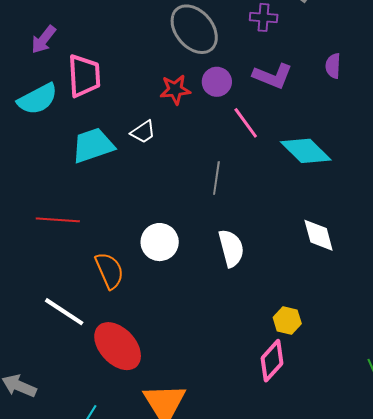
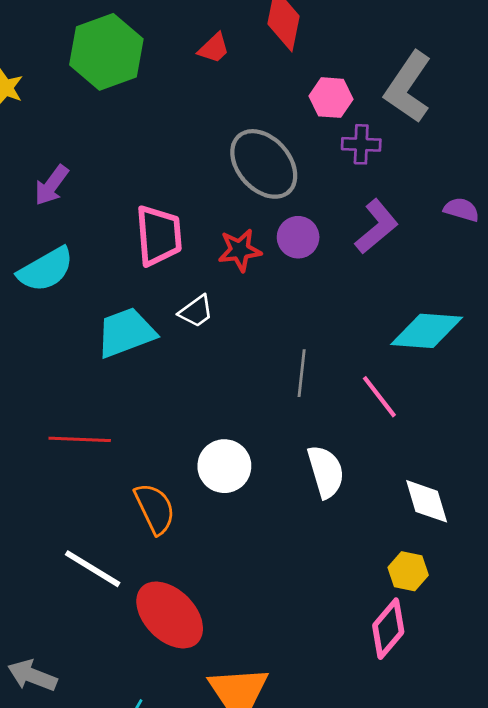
purple semicircle: (333, 66) -> (461, 210), turned 105
pink trapezoid: (84, 76) -> (159, 236), moved
purple L-shape: (273, 76) -> (377, 227), turned -60
pink line: (246, 123) -> (379, 397), moved
cyan diamond: (306, 151) -> (427, 331), turned -39
white diamond: (319, 235) -> (427, 501), moved

